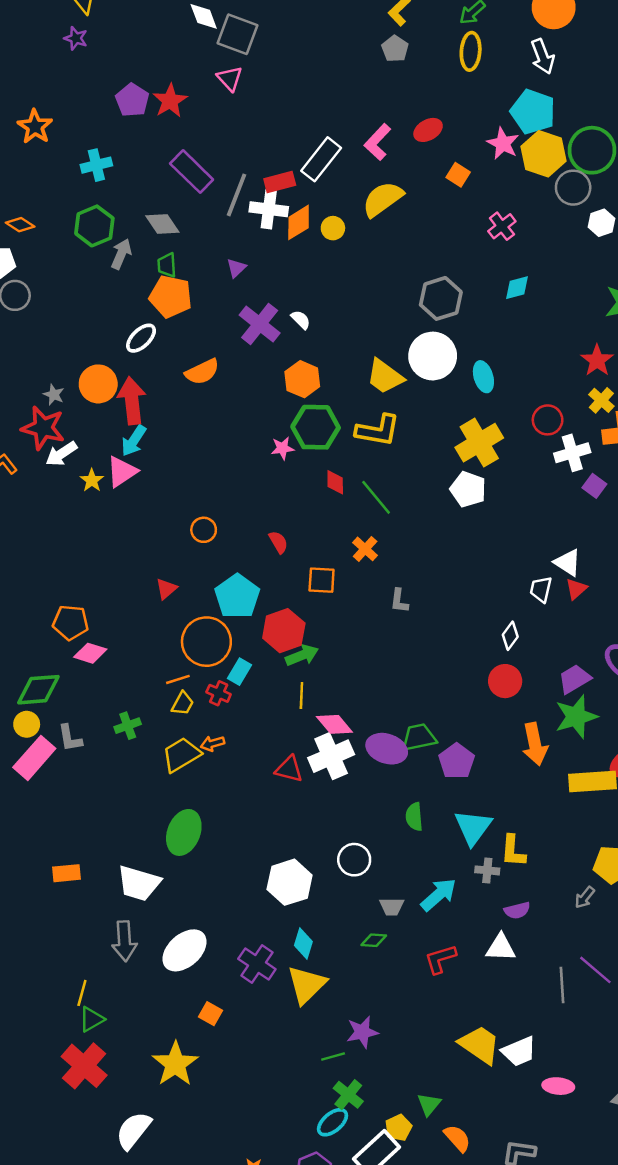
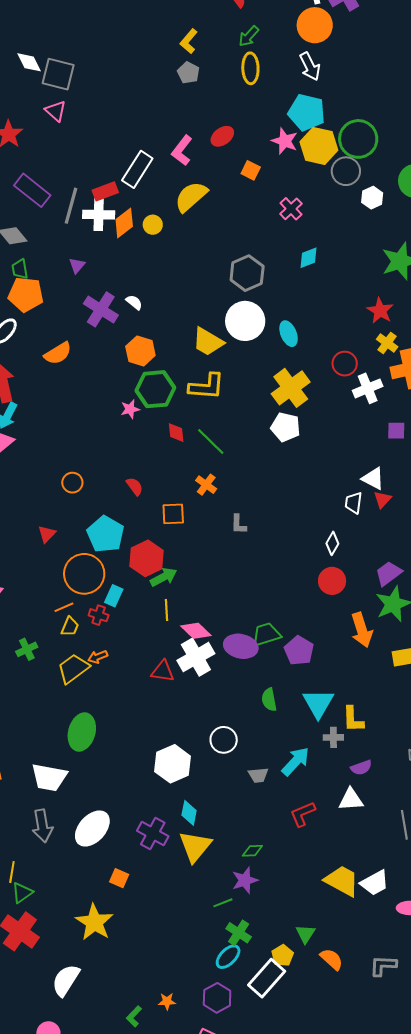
purple square: (594, 486) -> (396, 431), moved, turned -30
green diamond: (374, 940) -> (252, 851), moved

